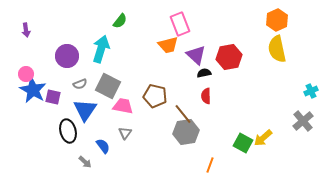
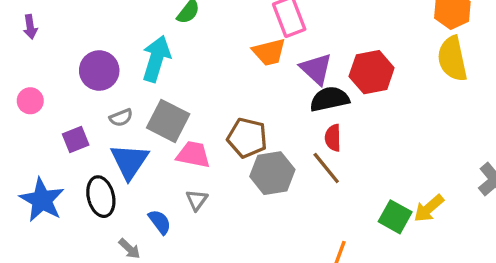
black semicircle: (204, 73) -> (330, 99), size x1.6
blue star: (33, 90) -> (42, 200), moved
purple square: (53, 97) -> (76, 139), turned -35
brown line: (183, 114) -> (326, 168), moved
gray hexagon: (186, 132) -> (272, 173), moved

